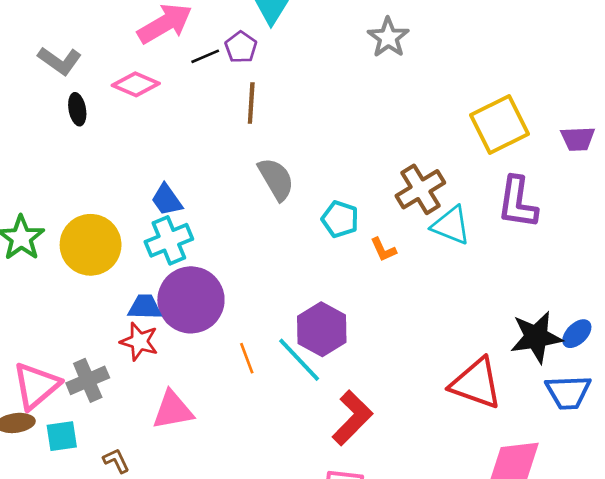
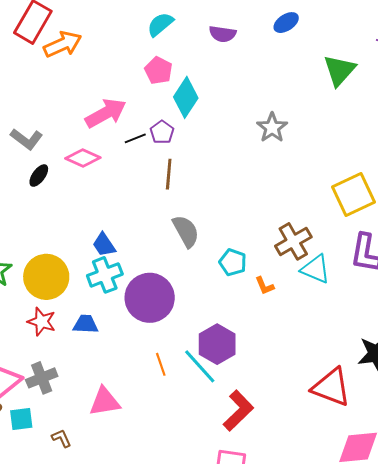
black ellipse: (77, 109) -> (39, 176), turned 45
purple circle: (191, 300) -> (150, 298), moved
red star: (139, 341) -> (42, 322), moved

